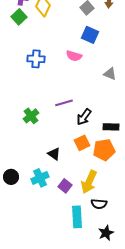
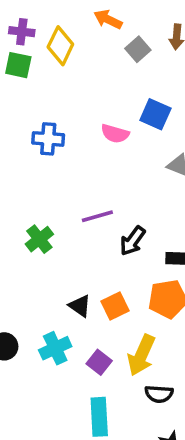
green square: (19, 17) -> (18, 65), turned -35
blue square: (90, 35) -> (155, 114), moved
orange square: (82, 143) -> (115, 306), moved
cyan rectangle: (77, 217) -> (99, 417), moved

